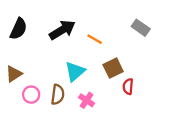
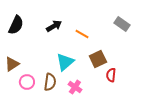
black arrow: (62, 30) -> (54, 26), size x0.7

